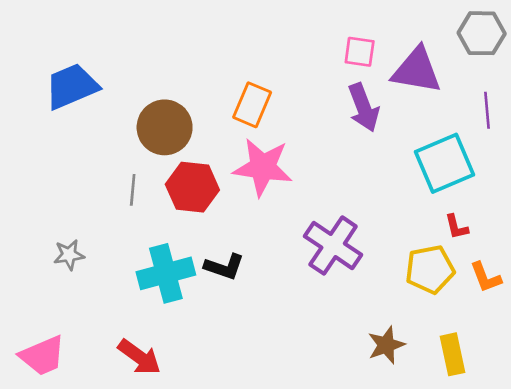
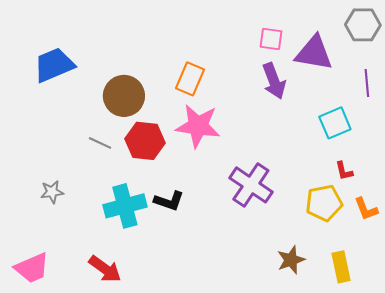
cyan square: (445, 163) -> (335, 123), size x0.7
gray line: (133, 190) -> (100, 143), turned -70

